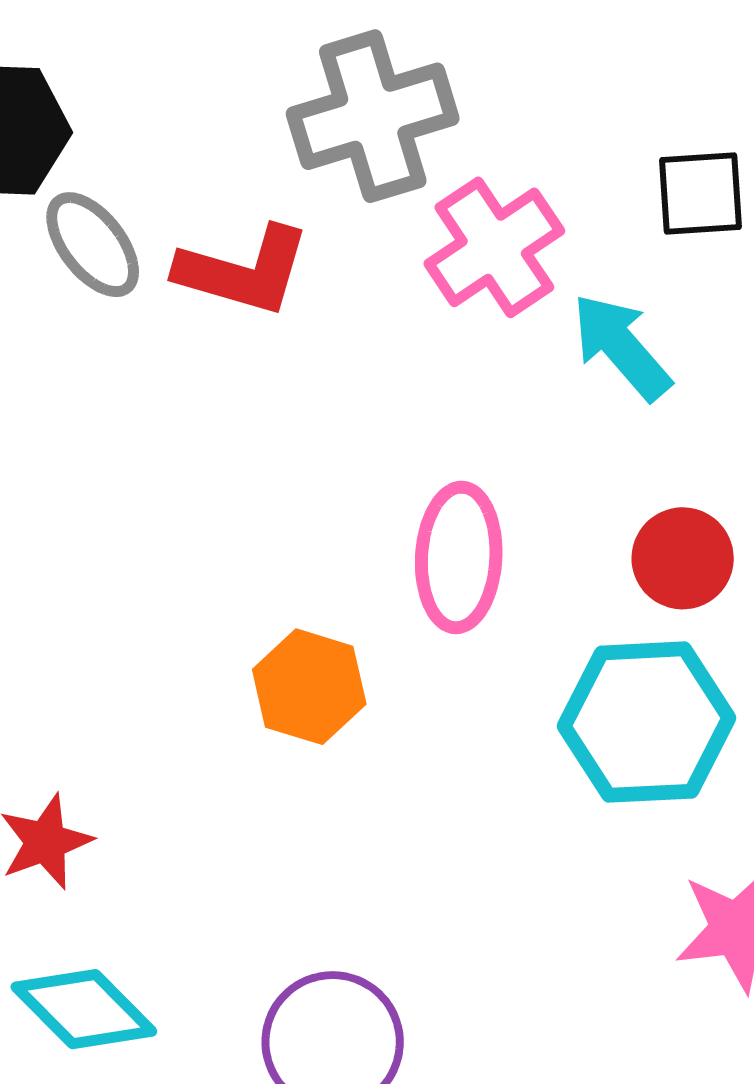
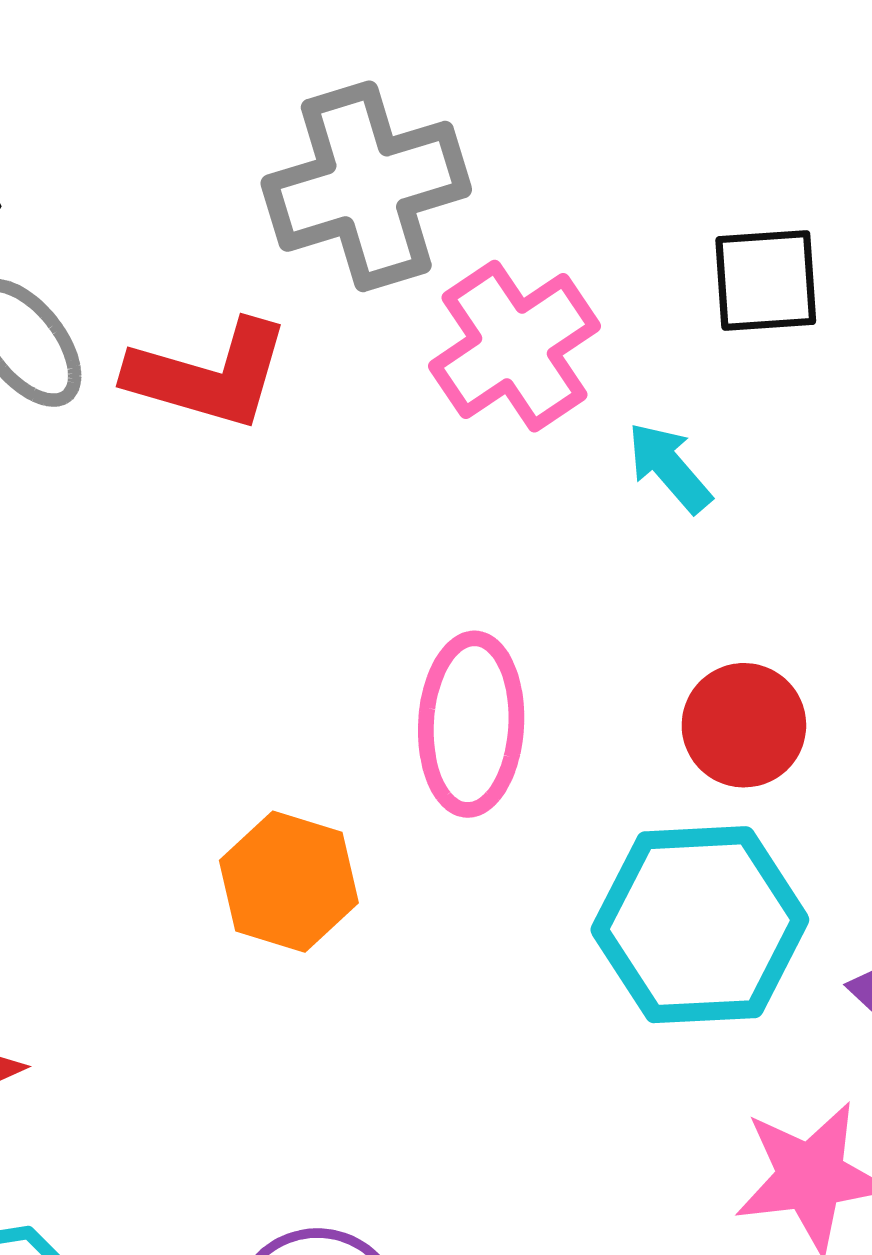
cyan arrow: (621, 347) -> (669, 467), size x0.7

